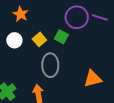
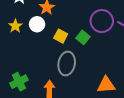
yellow square: (39, 39) -> (61, 36), turned -32
white circle: (14, 40) -> (37, 24), moved

